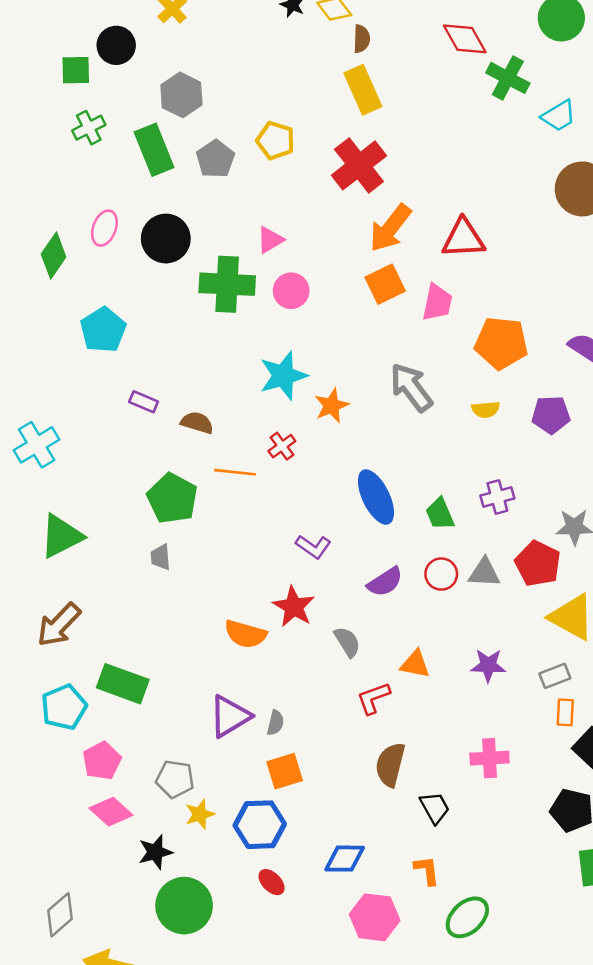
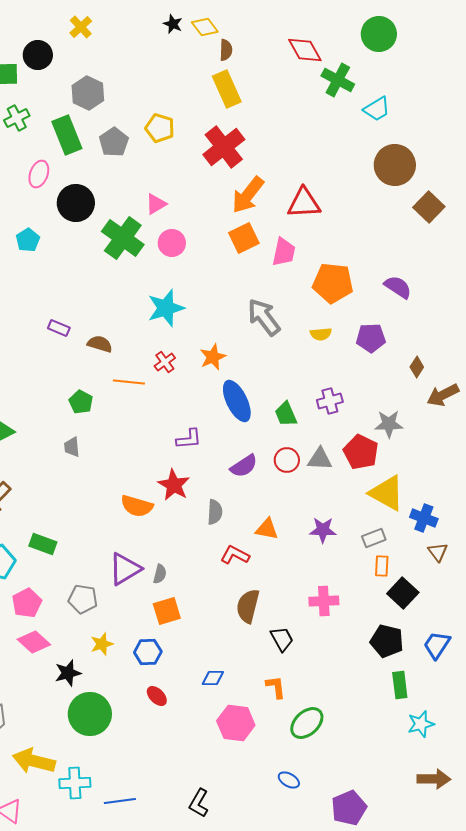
pink ellipse: (104, 228) -> (39, 174), moved
green cross: (227, 284) -> (123, 238), turned 33
cyan pentagon: (103, 330) -> (28, 240), moved, size x0.7
orange star: (332, 406) -> (213, 357), moved
green pentagon: (172, 498) -> (81, 402), size x0.6
purple L-shape: (313, 547) -> (189, 439), turned -40
gray semicircle: (347, 642) -> (215, 512), turned 35
green rectangle: (123, 684) -> (43, 544), size x0.7
red L-shape: (373, 698) -> (235, 555), turned 48
gray pentagon: (175, 779) -> (83, 599), moved
blue hexagon: (260, 825) -> (148, 652), size x0.7
blue diamond: (345, 859) -> (213, 678), size x0.7

